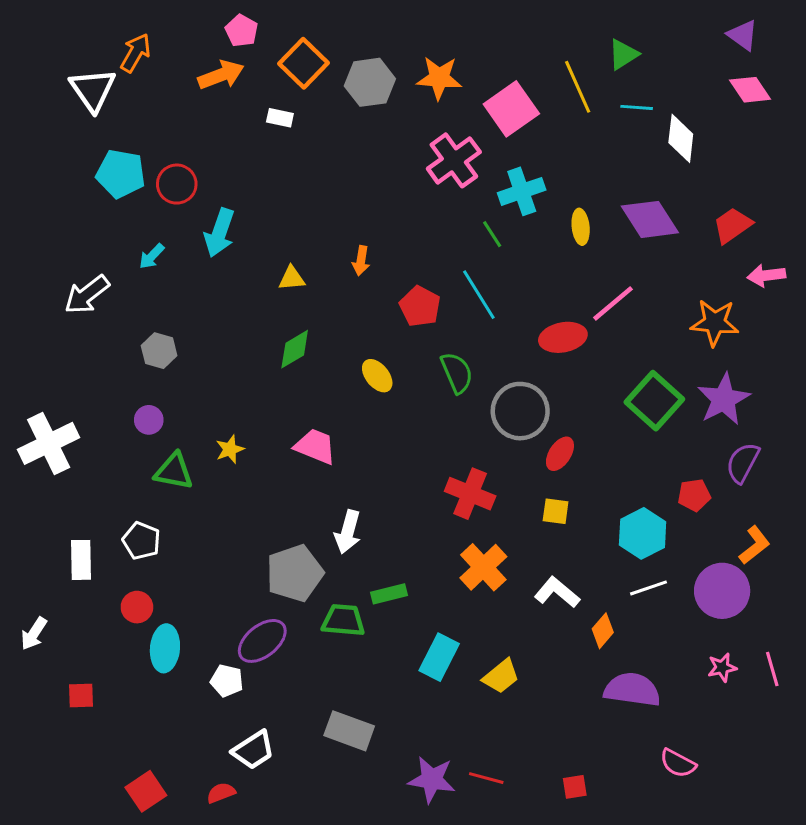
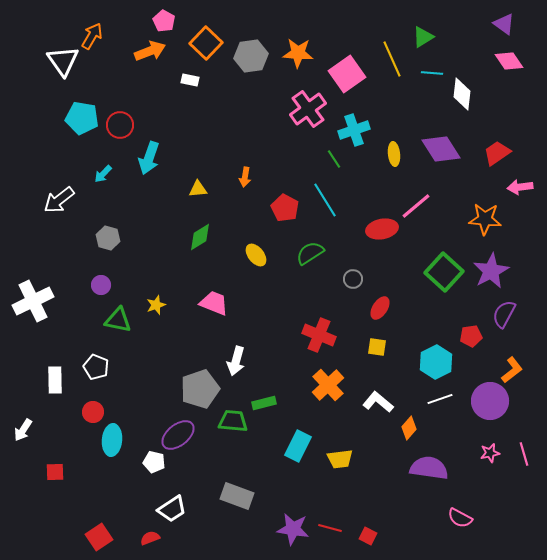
green semicircle: (457, 373) -> (310, 253), turned -100
gray circle: (520, 411) -> (353, 279), size x0.5
yellow trapezoid: (501, 676) -> (340, 459), turned 32
red square: (575, 787) -> (368, 536), moved, turned 36

